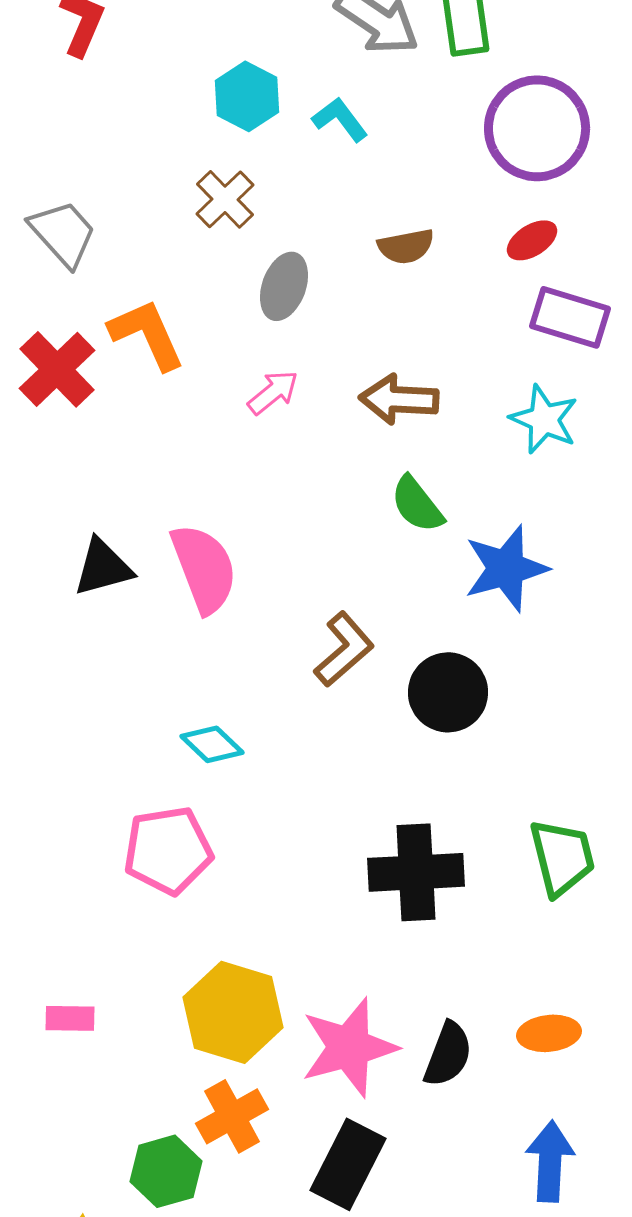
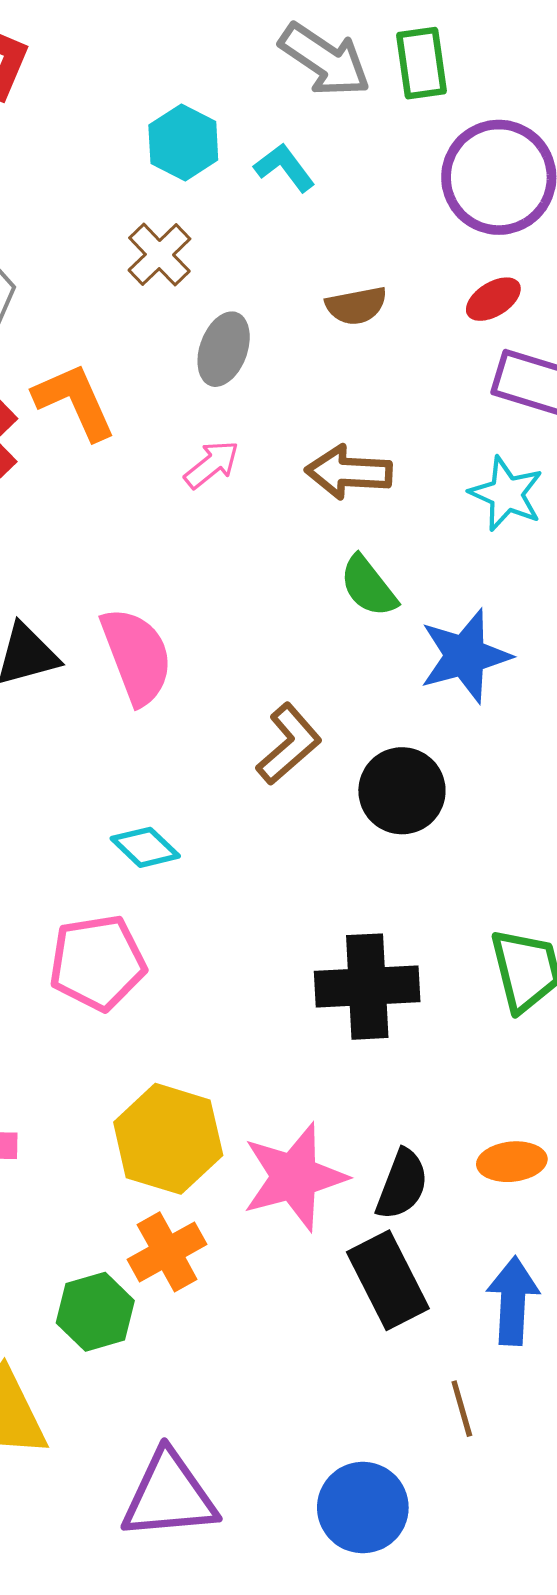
black rectangle: (348, 1164) -> (388, 1280), moved, turned -54

